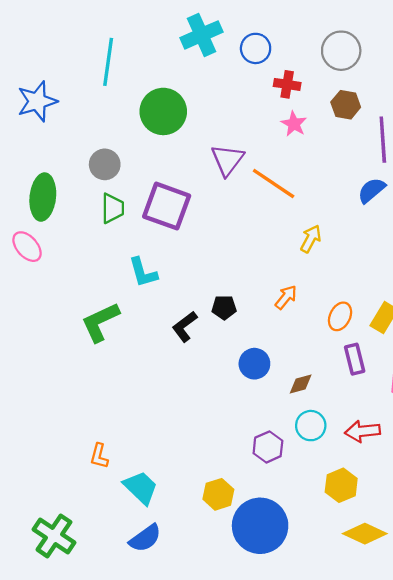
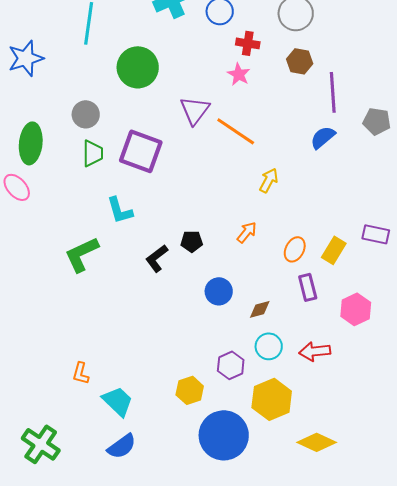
pink star: (294, 124) -> (239, 74), moved
yellow hexagon: (341, 485) -> (272, 399), moved, size x1.4
yellow hexagon: (218, 494) -> (190, 390), moved

